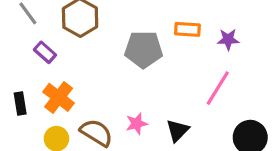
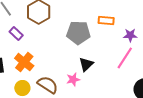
purple star: (228, 39) -> (130, 35), moved
black triangle: (178, 130) -> (86, 64), moved

